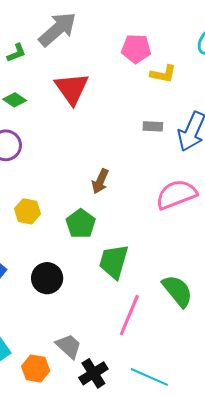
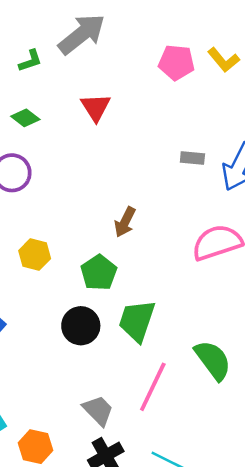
yellow L-shape: (163, 74) -> (224, 60), moved, turned 36
red triangle: (72, 89) -> (96, 107), size x0.7
black circle: (47, 278) -> (81, 326), moved
gray trapezoid: (69, 346) -> (98, 410), moved

